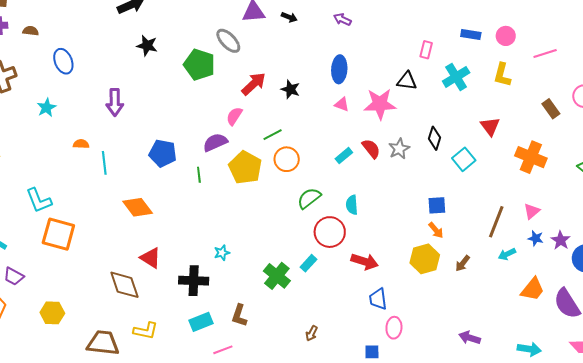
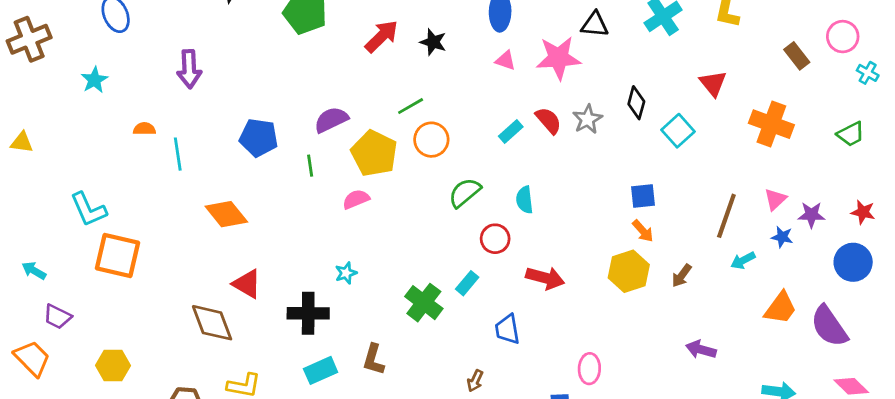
pink semicircle: (234, 116) -> (356, 199), moved, turned 36
red circle: (330, 232) -> (495, 239), size x0.7
purple star: (561, 240) -> (811, 215), moved, turned -30
blue trapezoid: (378, 299) -> (507, 329), moved
purple arrow: (470, 338) -> (701, 349), moved

